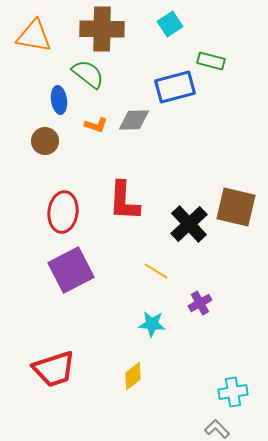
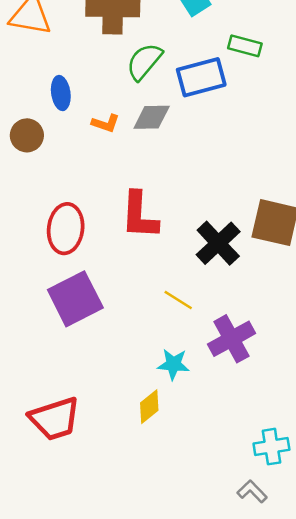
green semicircle: (88, 74) -> (144, 62), moved, turned -88
brown circle: (45, 141) -> (27, 135), moved
purple cross: (200, 303) -> (231, 339), size x1.6
yellow diamond: (133, 376) -> (149, 407), moved

